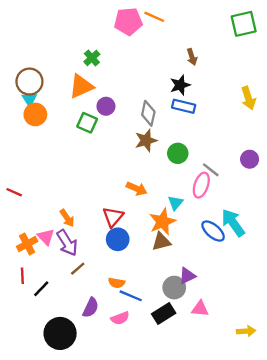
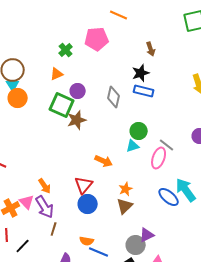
pink pentagon: (128, 21) -> (97, 39), moved
orange triangle: (81, 86) -> (57, 74), size x0.6
green square: (87, 123) -> (62, 105), size x1.4
brown star: (146, 140) -> (77, 120), moved
cyan triangle: (175, 203) -> (133, 146), moved, turned 32
orange star: (162, 222) -> (126, 189), size x0.6
brown triangle: (161, 242) -> (125, 206), turned -30
brown line: (78, 269) -> (54, 229), turned -32

